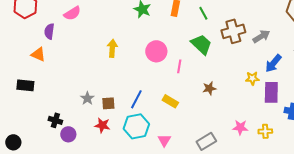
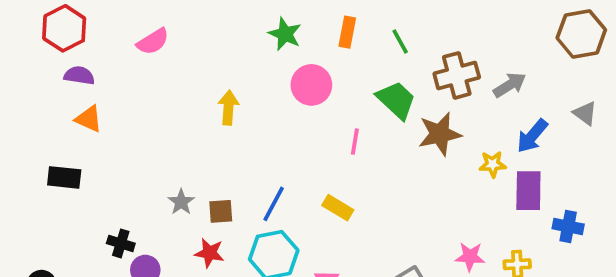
purple semicircle: (49, 31) -> (79, 75), moved, turned 91
pink circle: (156, 51) -> (311, 85), moved
brown star: (209, 88) -> (440, 134), moved, size x1.6

